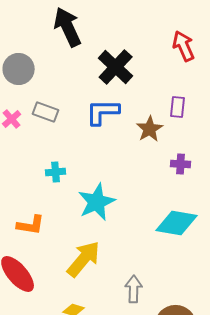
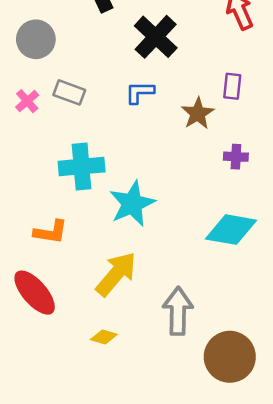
blue L-shape: (103, 112) -> (140, 92), size x0.7
cyan cross: (56, 172) -> (82, 167), size x1.8
gray arrow: (134, 289) -> (178, 311), size x1.4

